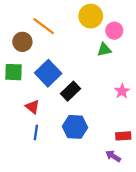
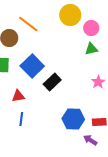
green triangle: (104, 50) -> (91, 49), moved
red triangle: (32, 107) -> (18, 96), turned -48
blue hexagon: (75, 127) -> (73, 119), moved

